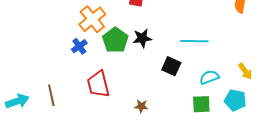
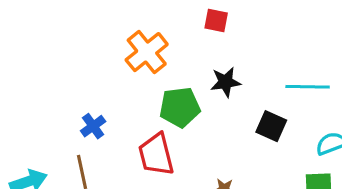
green pentagon: (115, 40) -> (180, 107), moved, turned 30
blue cross: (79, 46) -> (93, 126), moved

